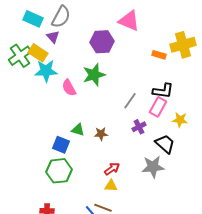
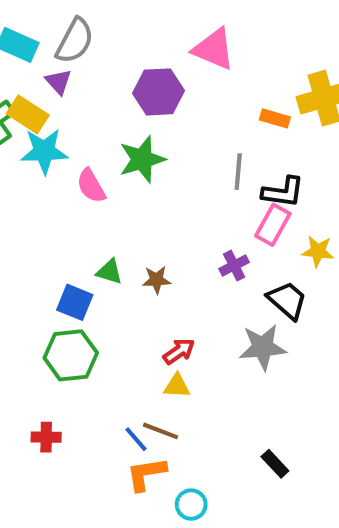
gray line: (130, 101) -> (238, 172), moved, turned -30

